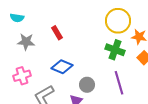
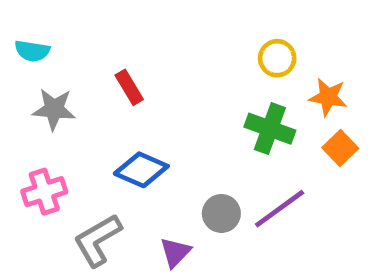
yellow circle: (118, 21) -> (277, 58), size x0.6
purple line: (119, 83) -> (280, 209), turned 70
gray circle: (87, 85) -> (221, 213), moved

